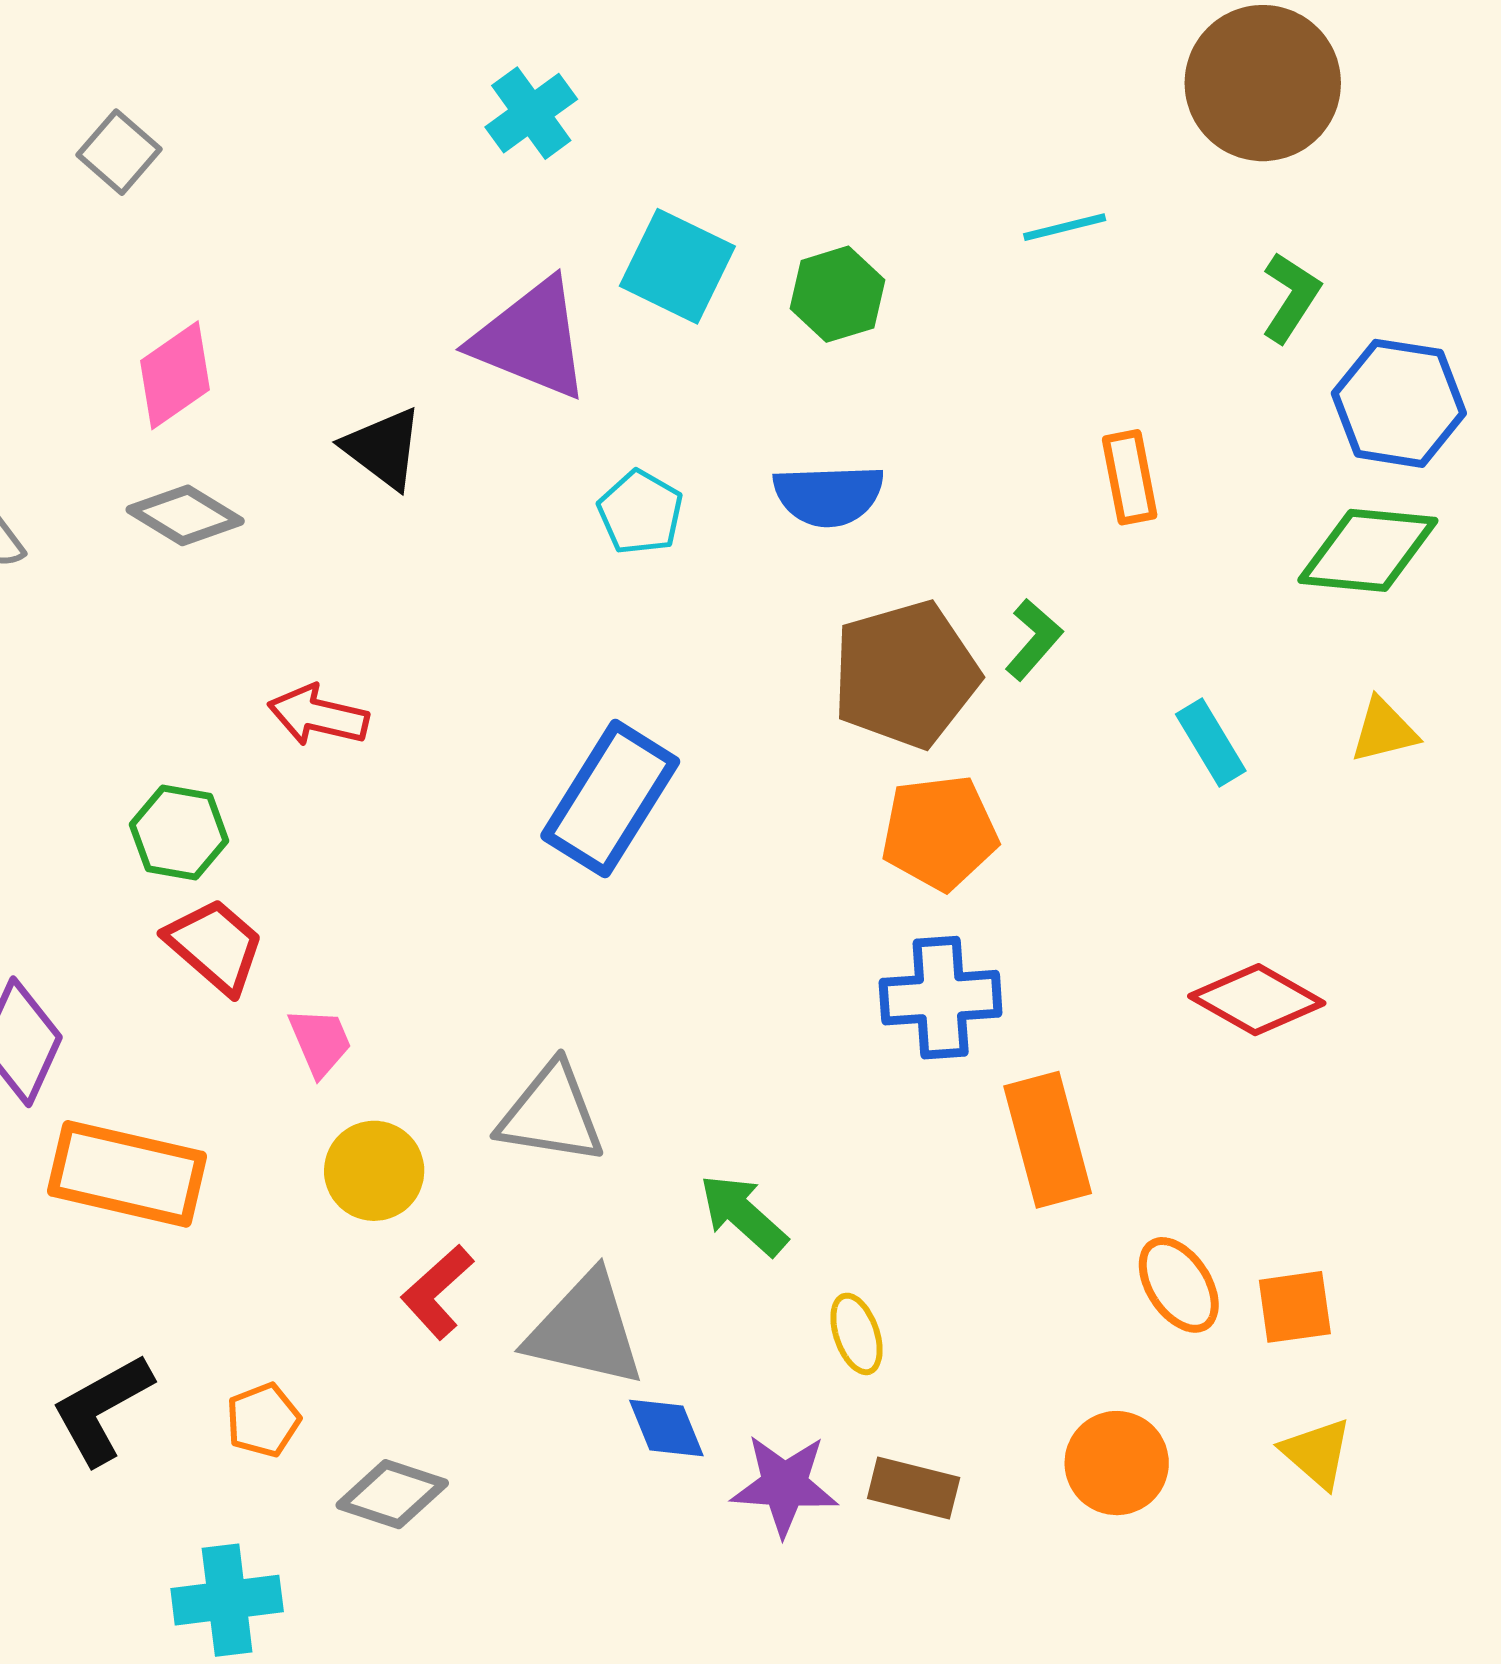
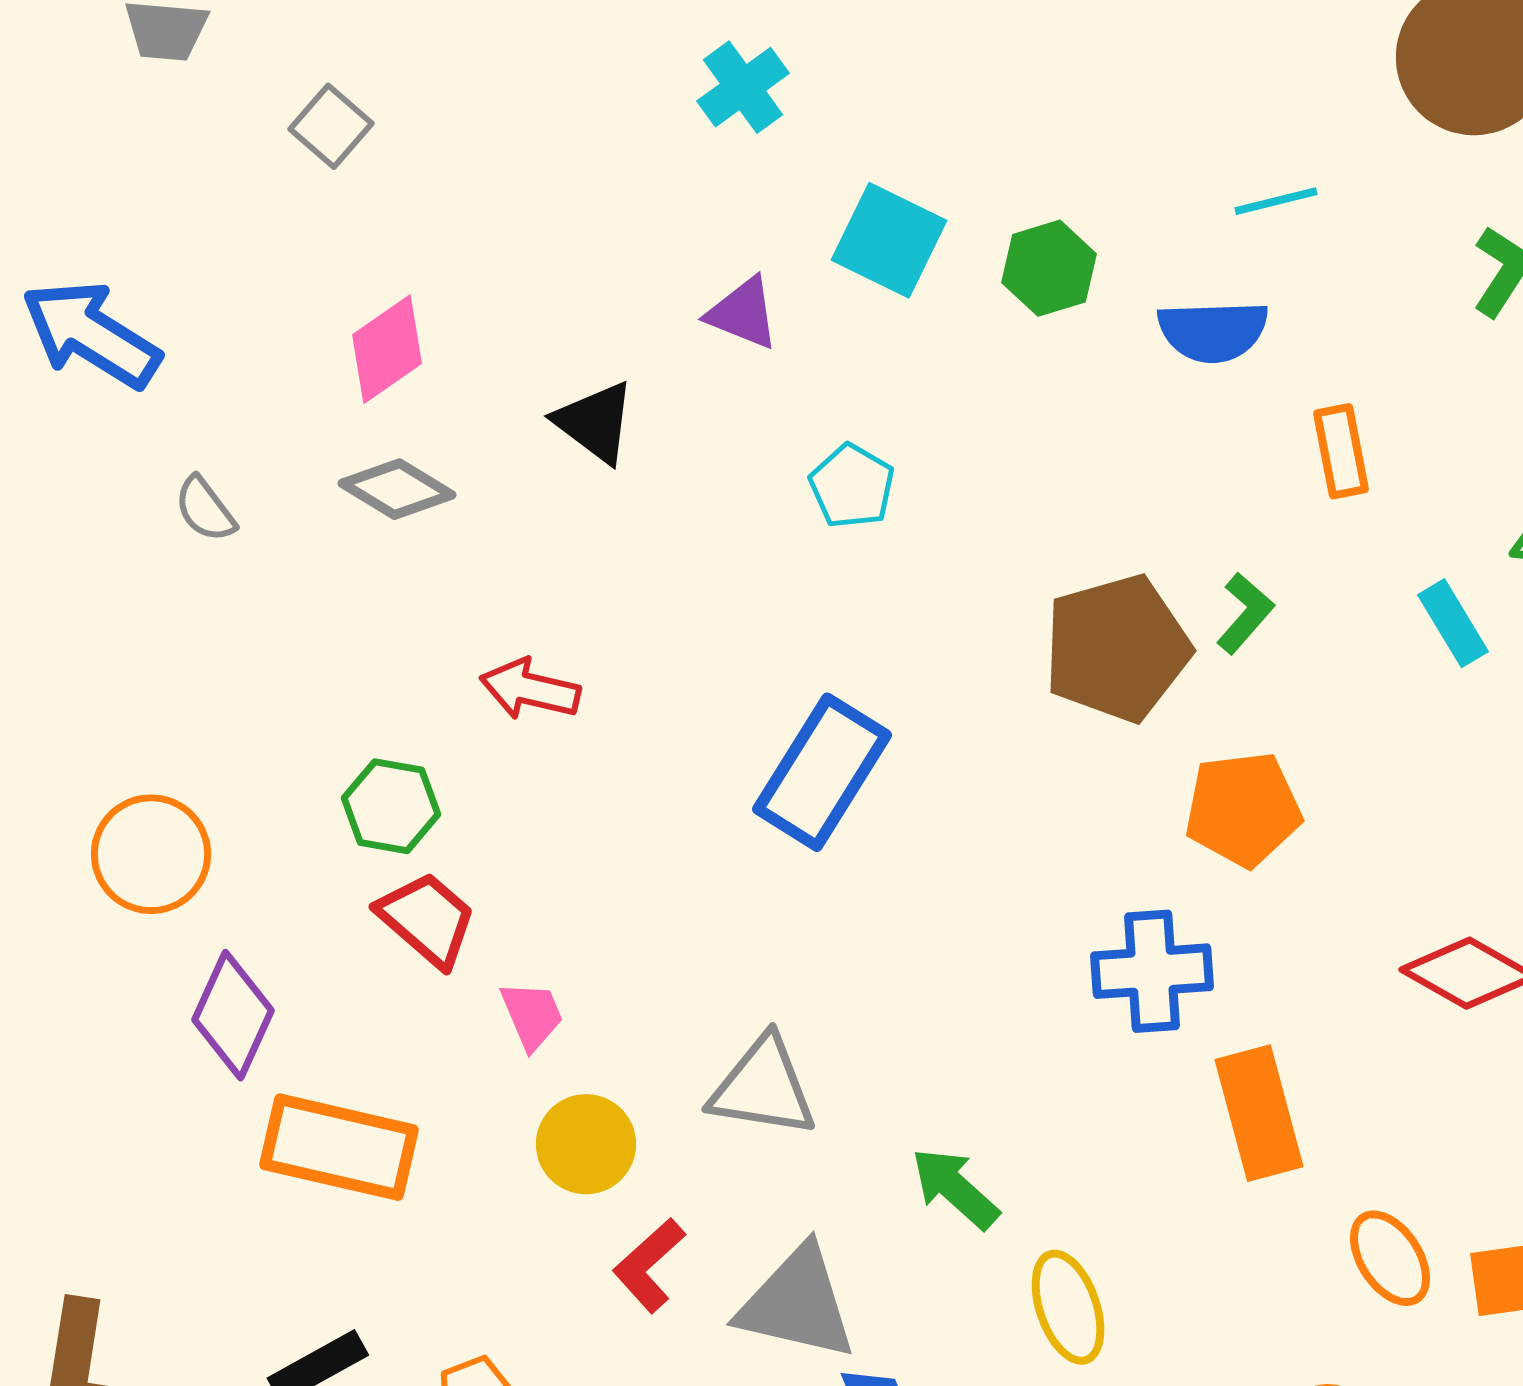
purple triangle: (531, 339) -> (743, 313), size x0.6
blue semicircle: (828, 495) -> (1213, 331), moved
cyan rectangle: (1211, 743) -> (1453, 623), moved
orange pentagon: (940, 833) -> (1243, 809), moved
yellow ellipse: (856, 1334) -> (1068, 1307), size x1.4

